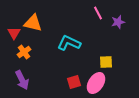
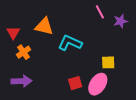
orange triangle: (33, 23) -> (44, 26), moved
purple arrow: (22, 80) -> (21, 81), turned -66

